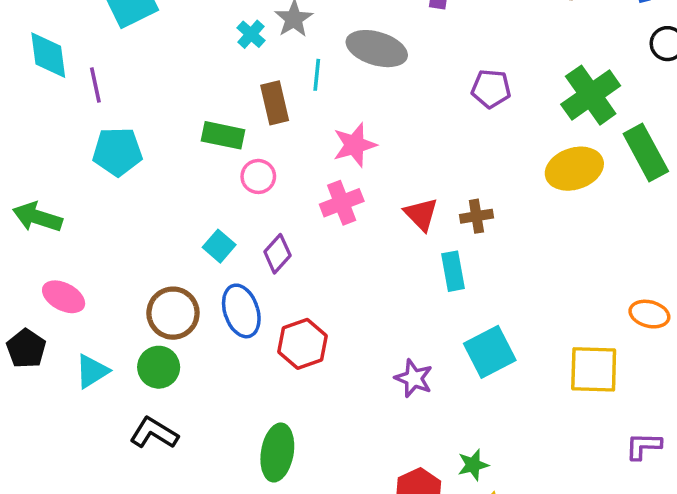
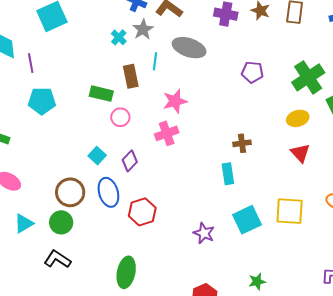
yellow ellipse: (574, 169) -> (298, 118), size x0.7
red triangle: (421, 214) -> (300, 153), moved
yellow square: (594, 369) -> (290, 211), moved
green star: (473, 465) -> (257, 281), moved

